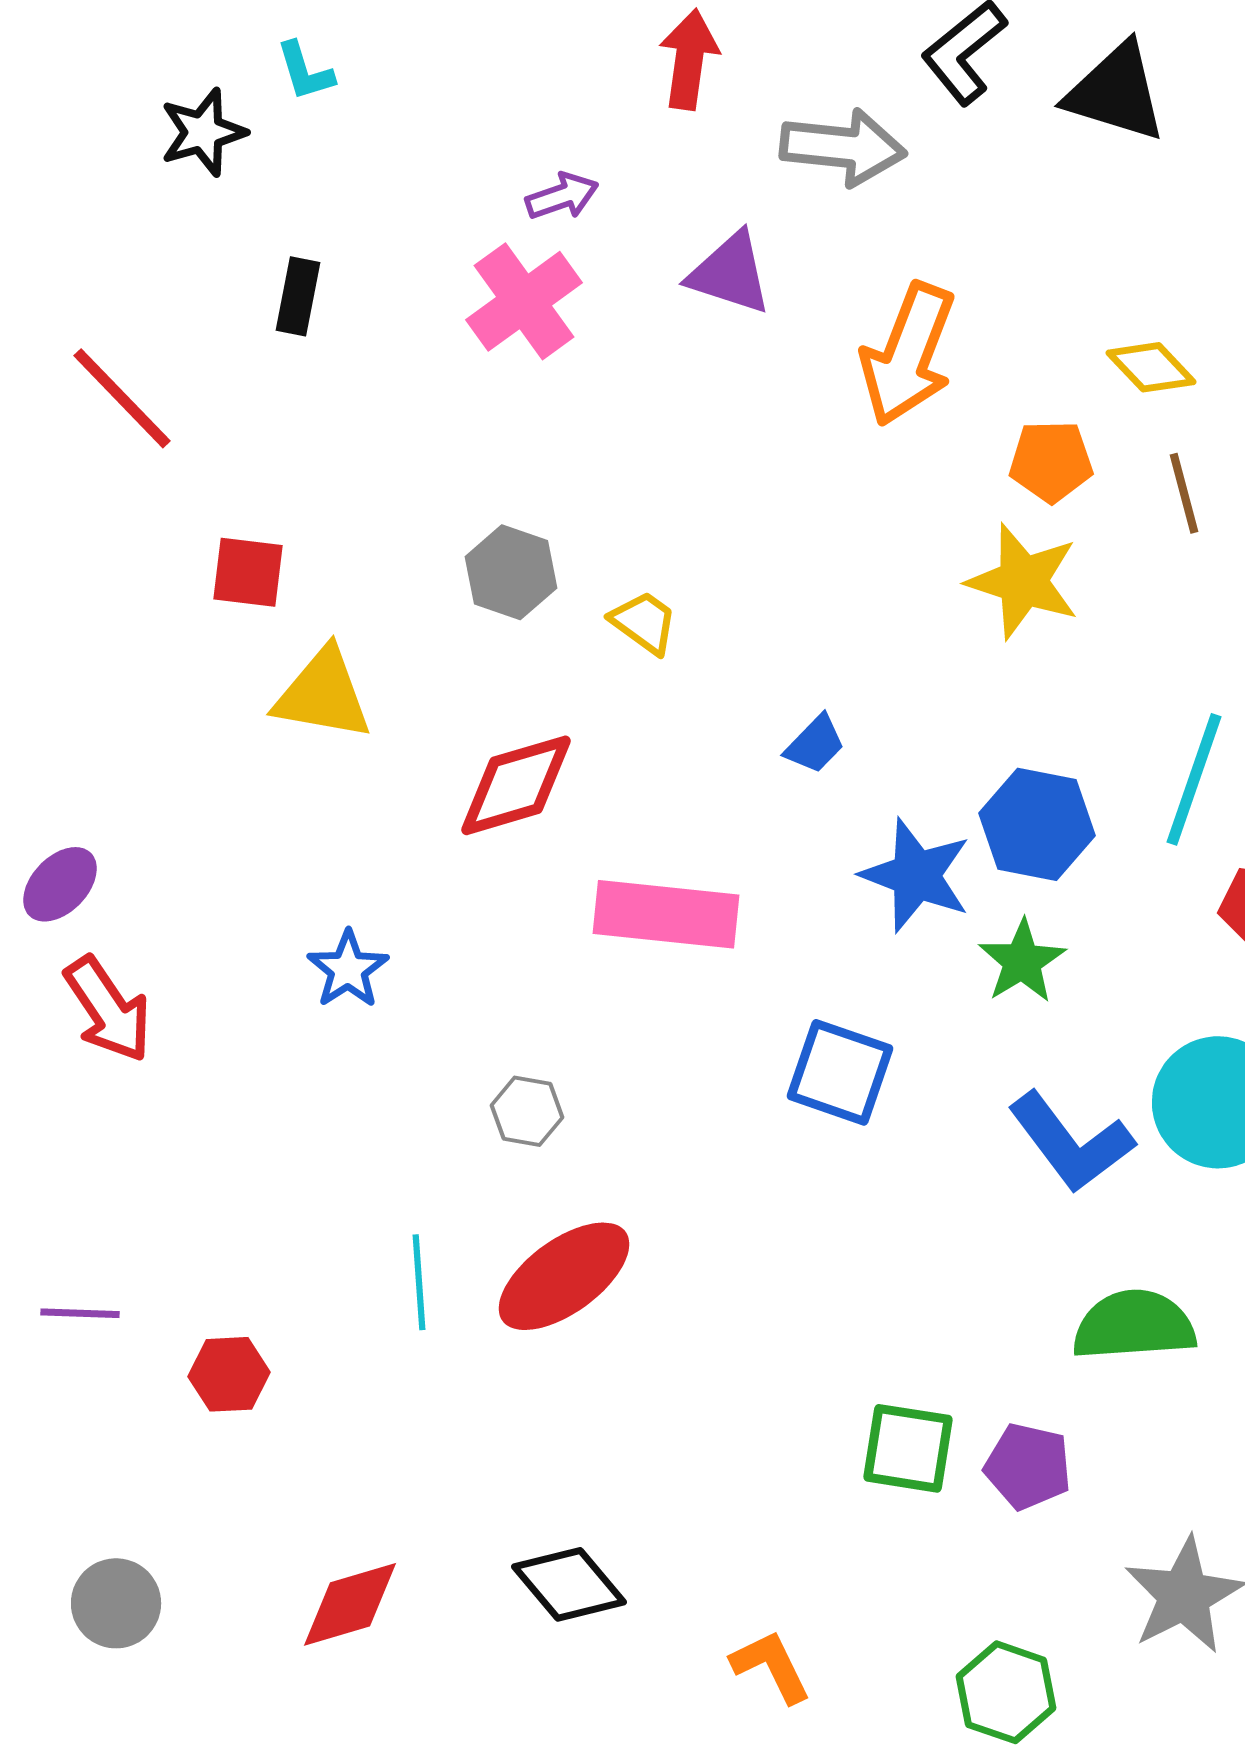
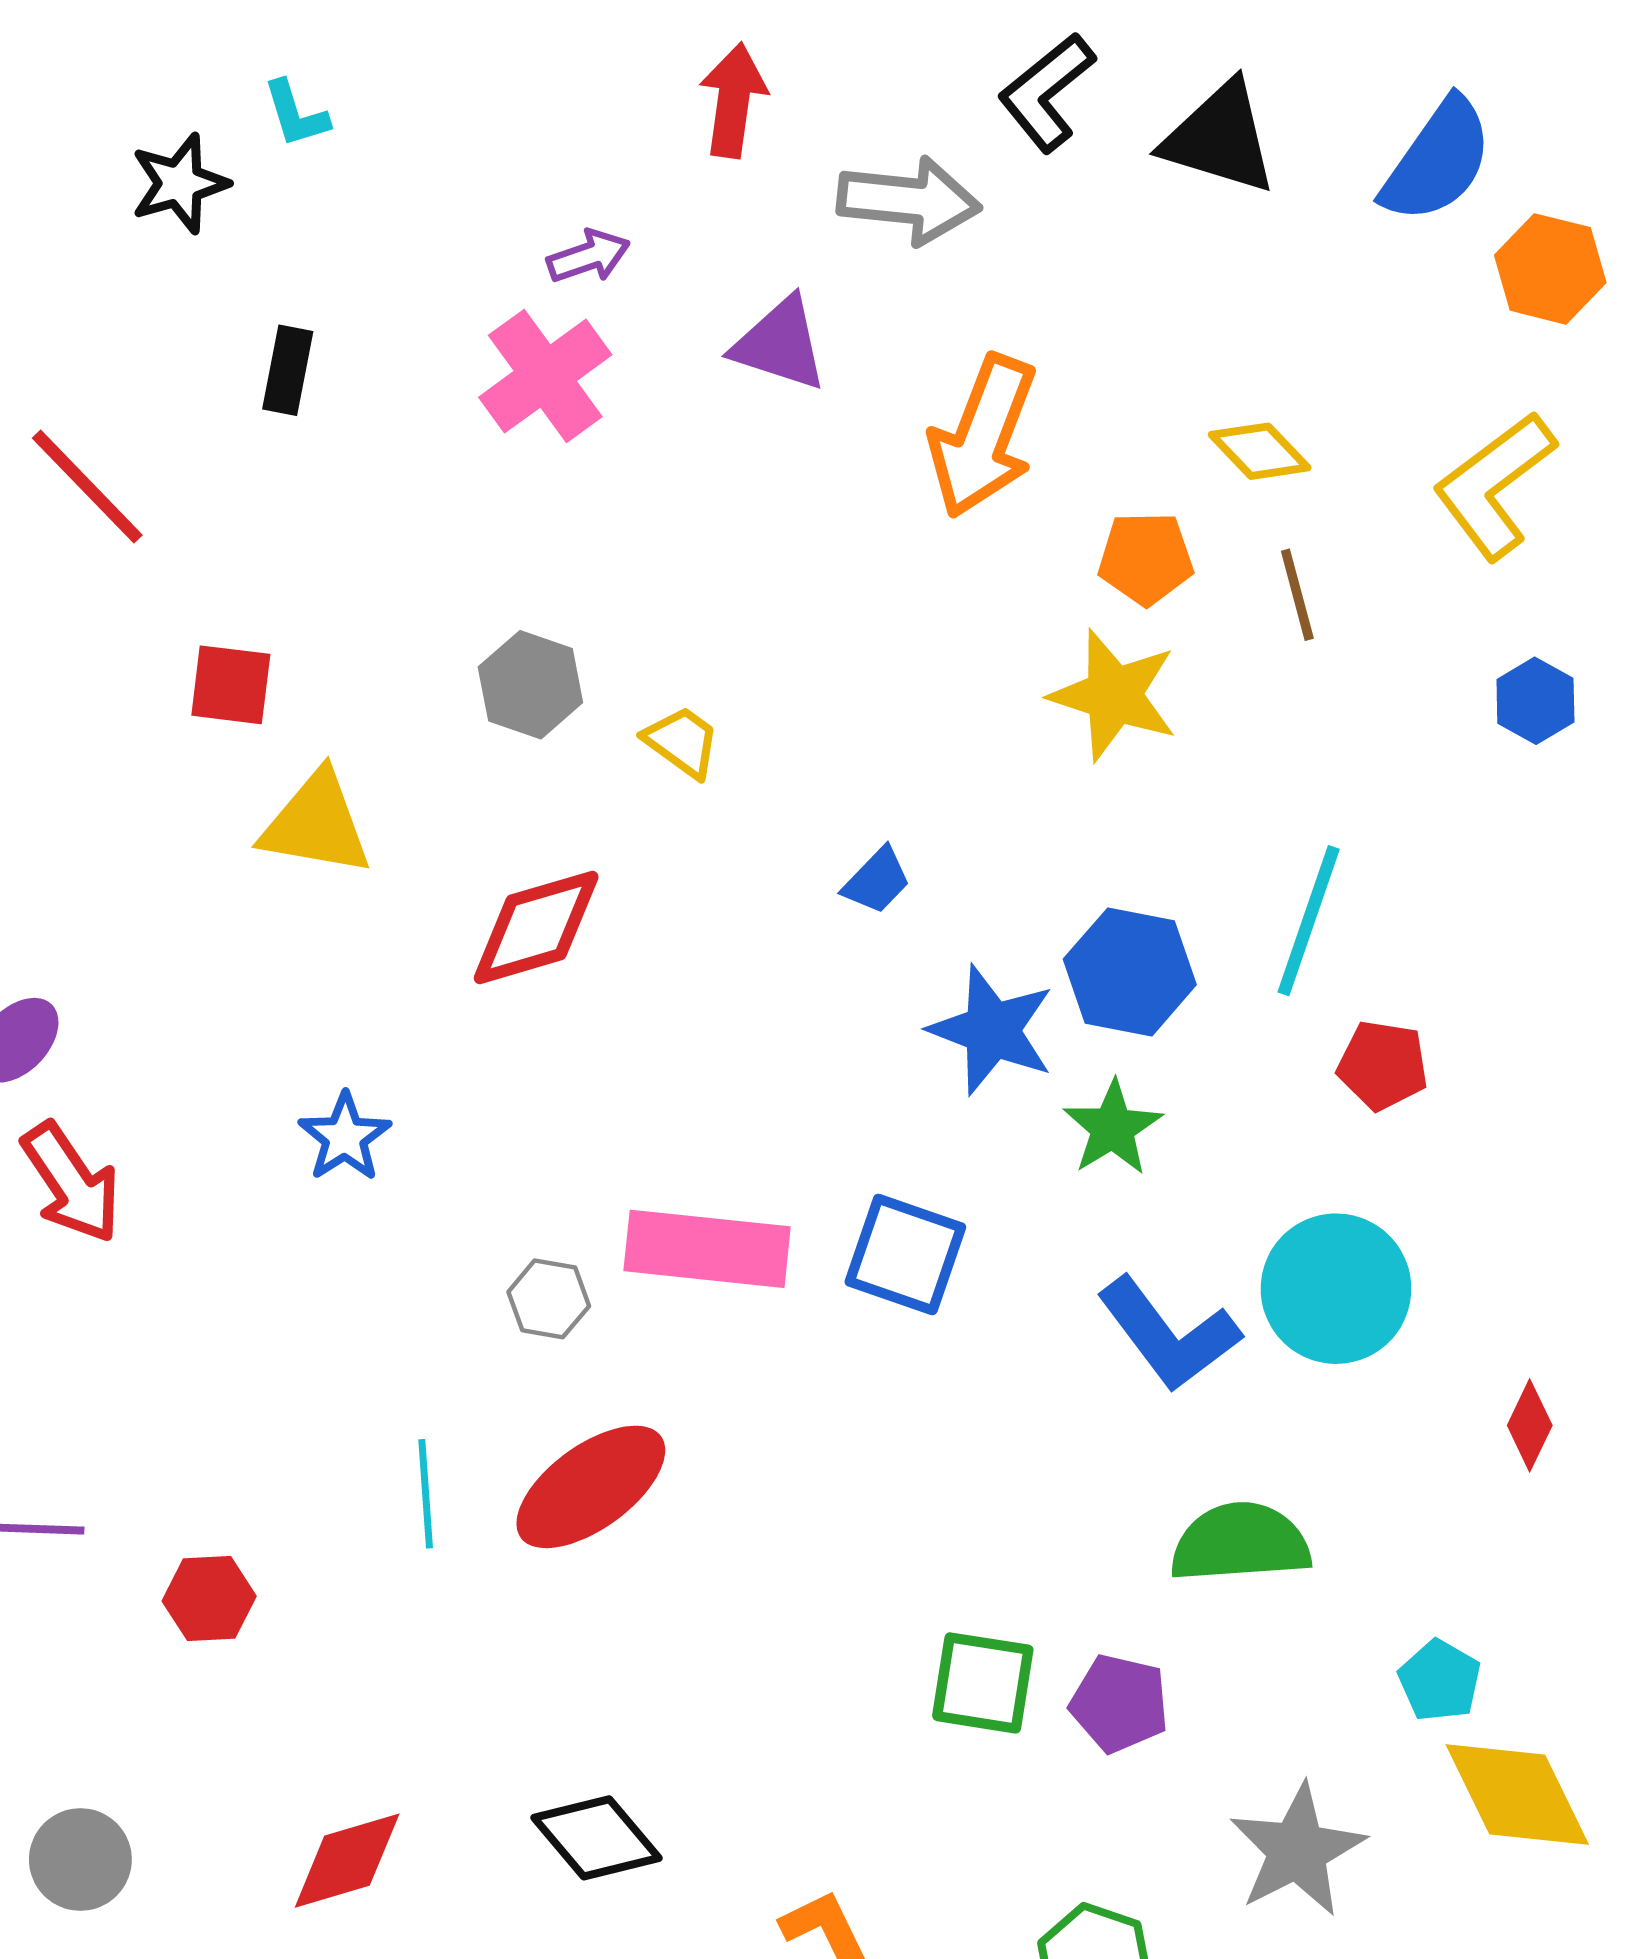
pink rectangle: (666, 914) -> (707, 1249), moved

